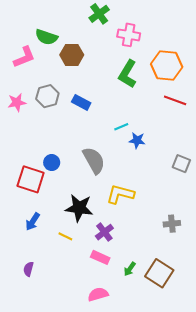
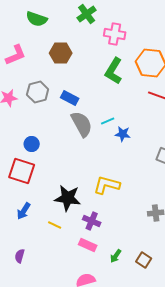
green semicircle: (46, 37) -> (37, 19), moved
gray semicircle: (94, 160) -> (82, 124), moved
blue circle: (52, 163) -> (32, 144), moved
purple cross: (104, 232) -> (92, 221), turned -30
brown square: (159, 273) -> (144, 260), size x0.6

